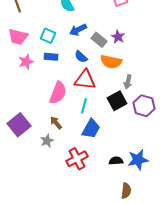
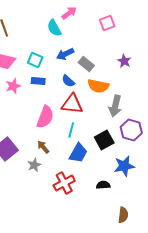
purple star: (118, 37) -> (124, 61), moved
gray arrow: (128, 82) -> (115, 106), size x1.5
black square: (117, 101) -> (104, 140), moved
blue star: (138, 160) -> (124, 166), moved
brown semicircle: (126, 191) -> (123, 215), moved

